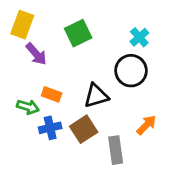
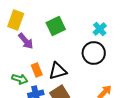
orange rectangle: (52, 94) -> (37, 70), turned 48
black triangle: (96, 96) -> (58, 71), moved

